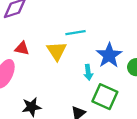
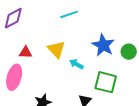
cyan line: (75, 33) -> (69, 14), moved
cyan arrow: (88, 72) -> (76, 64), moved, turned 136

